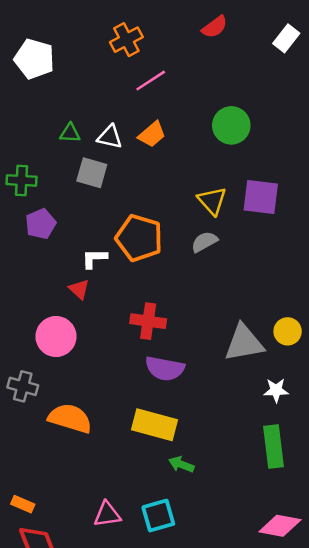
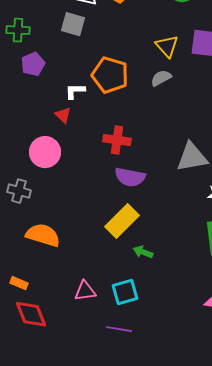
orange semicircle: (70, 418) -> (43, 235), moved
yellow rectangle: (155, 425) -> (122, 221), turned -60

